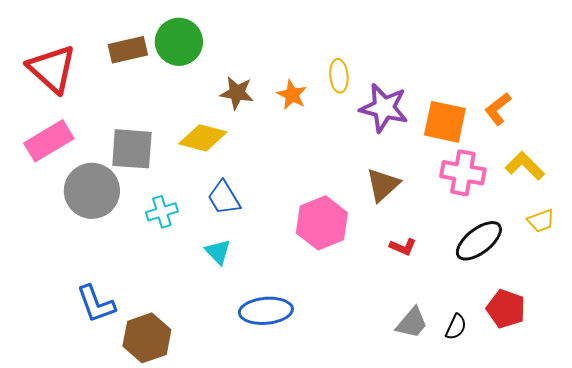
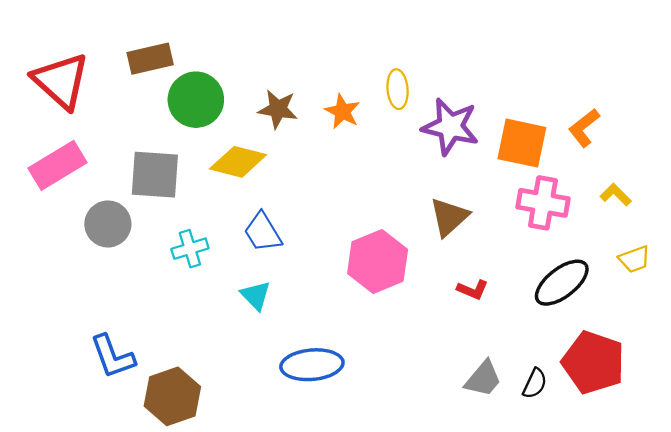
green circle: (179, 42) -> (196, 100), moved
yellow L-shape: (525, 166) -> (616, 195), size x0.7
gray circle: (92, 191) -> (108, 224), size x0.7
red pentagon: (506, 309) -> (593, 362), size x1.4

